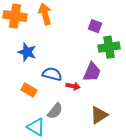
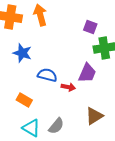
orange rectangle: (29, 90) -> (24, 100), moved
gray semicircle: (55, 111) -> (56, 126), moved

